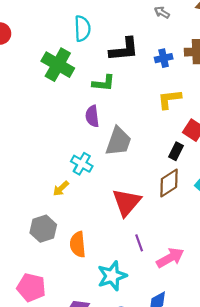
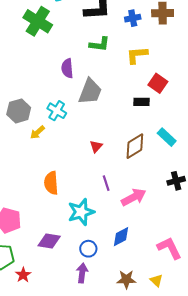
green L-shape: (104, 83) -> (100, 44), moved
black rectangle: (176, 151) -> (141, 102), turned 63
brown diamond: (169, 183) -> (135, 146), moved
red triangle: (127, 202) -> (96, 146), size x0.5
gray hexagon: (43, 229) -> (19, 111), moved

